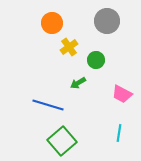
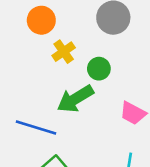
green arrow: (78, 83) -> (75, 99), size x1.8

